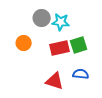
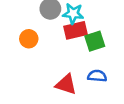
red rectangle: (60, 48) -> (76, 30), moved

